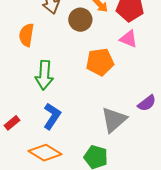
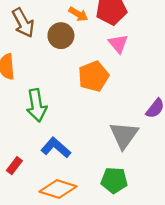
pink triangle: (129, 39) -> (118, 44), turned 42
blue L-shape: (52, 116) -> (56, 148), turned -68

